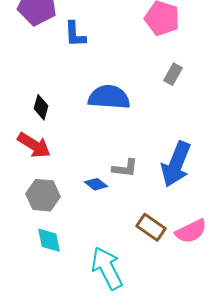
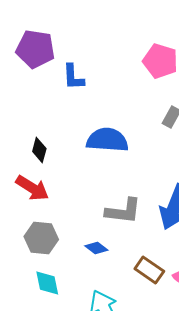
gray L-shape: (125, 168) -> (123, 211), size x1.4
blue diamond: (96, 184) -> (96, 248), moved

